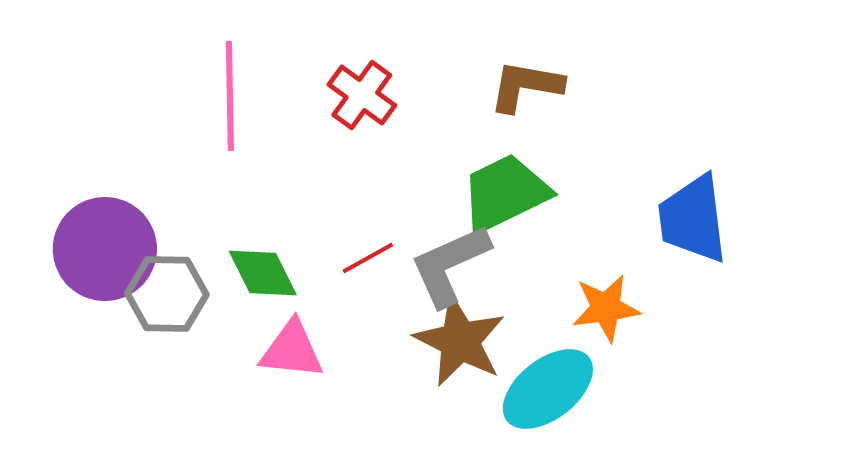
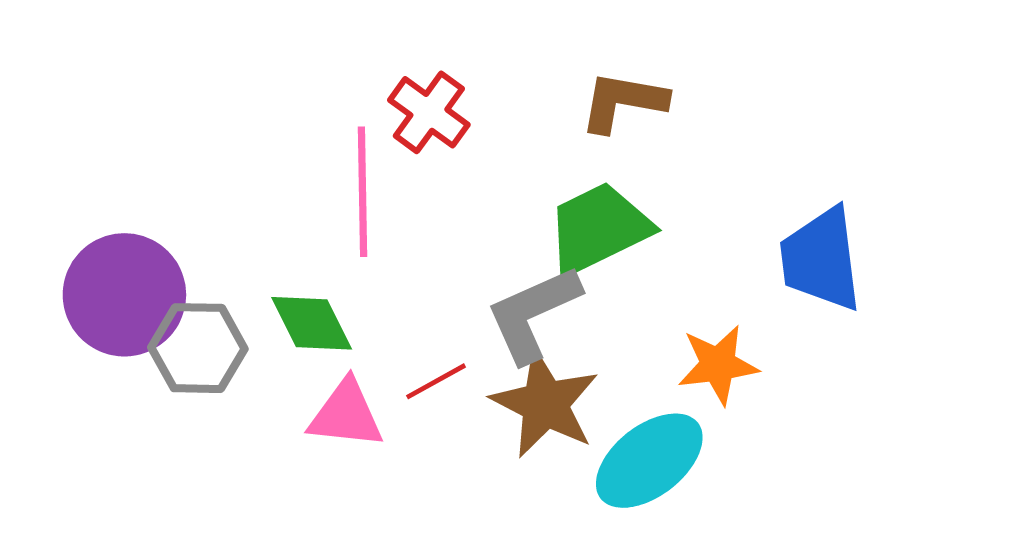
pink line: (230, 96) -> (363, 192), moved
red line: (368, 258) -> (436, 381), moved

